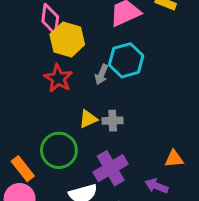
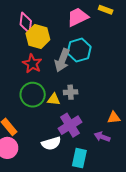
gray arrow: (102, 74) -> (62, 60), size x1.6
yellow triangle: (88, 119) -> (54, 99), moved, turned 32
green circle: (59, 150) -> (33, 95), moved

